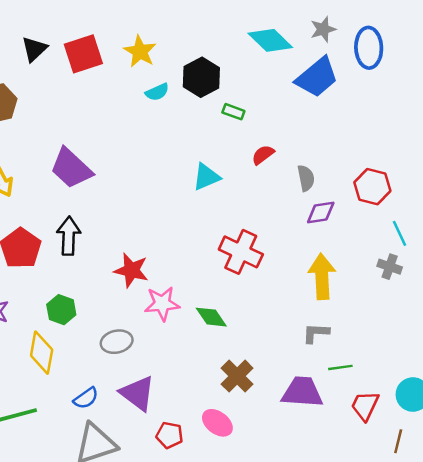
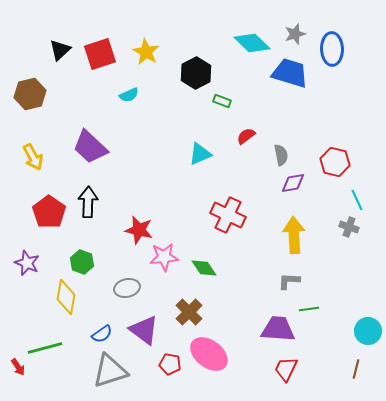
blue trapezoid: (317, 77) -> (290, 73), turned -123
cyan semicircle: (157, 92) -> (129, 95), moved
brown cross: (237, 376) -> (189, 312), moved
red trapezoid: (365, 406) -> (286, 369), moved
pink ellipse: (217, 423) -> (209, 354), size x1.5

